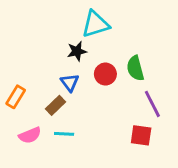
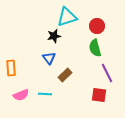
red circle: (105, 74) -> (97, 26), moved
orange rectangle: (16, 97) -> (11, 68), turned -35
brown rectangle: (56, 105) -> (65, 75), moved

